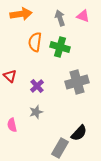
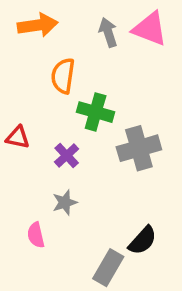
pink triangle: (83, 16) -> (150, 29), size x1.5
green cross: (60, 47) -> (96, 112), moved
red triangle: (10, 76) -> (18, 137), turned -32
pink semicircle: (12, 125) -> (36, 235), moved

